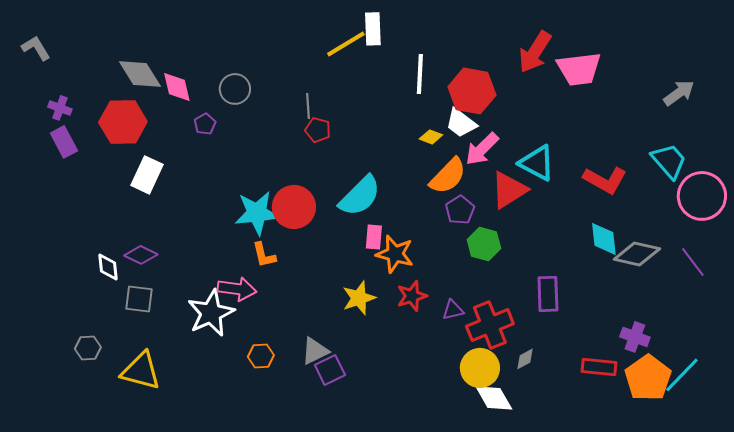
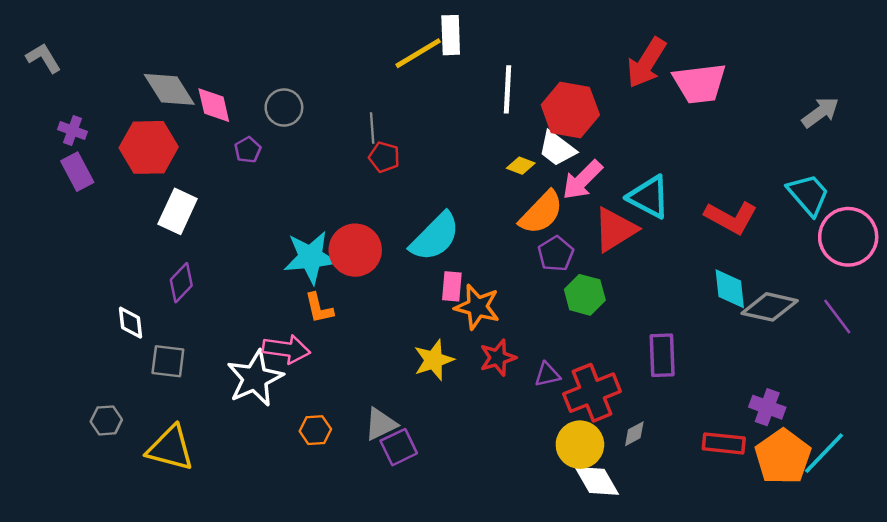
purple diamond: (141, 255) -> (181, 283), moved, turned -72

